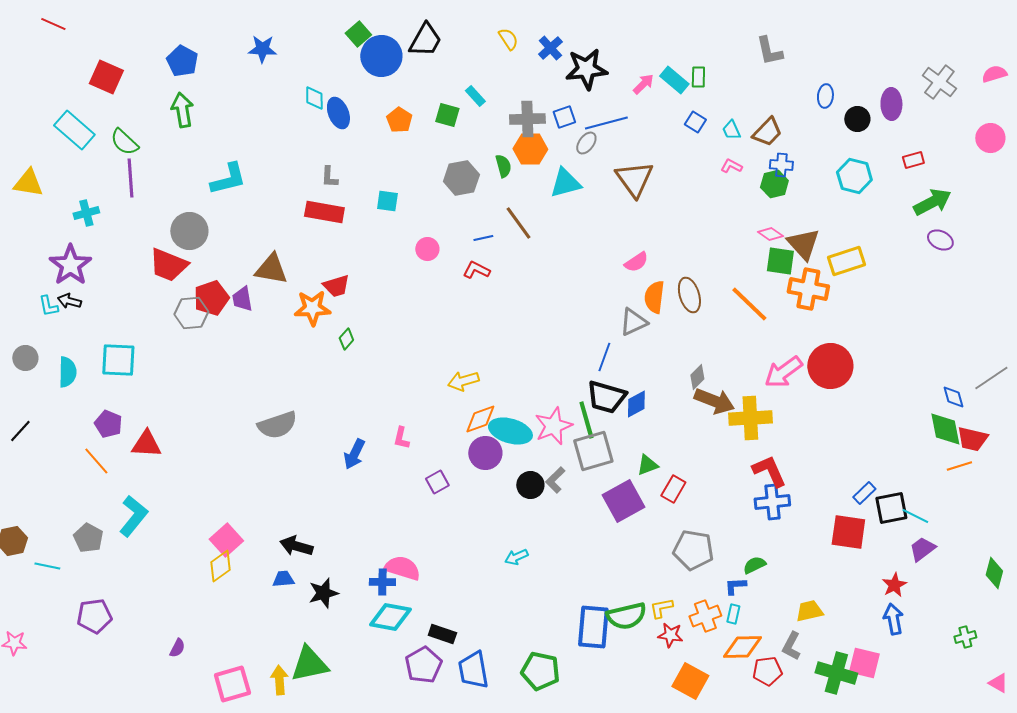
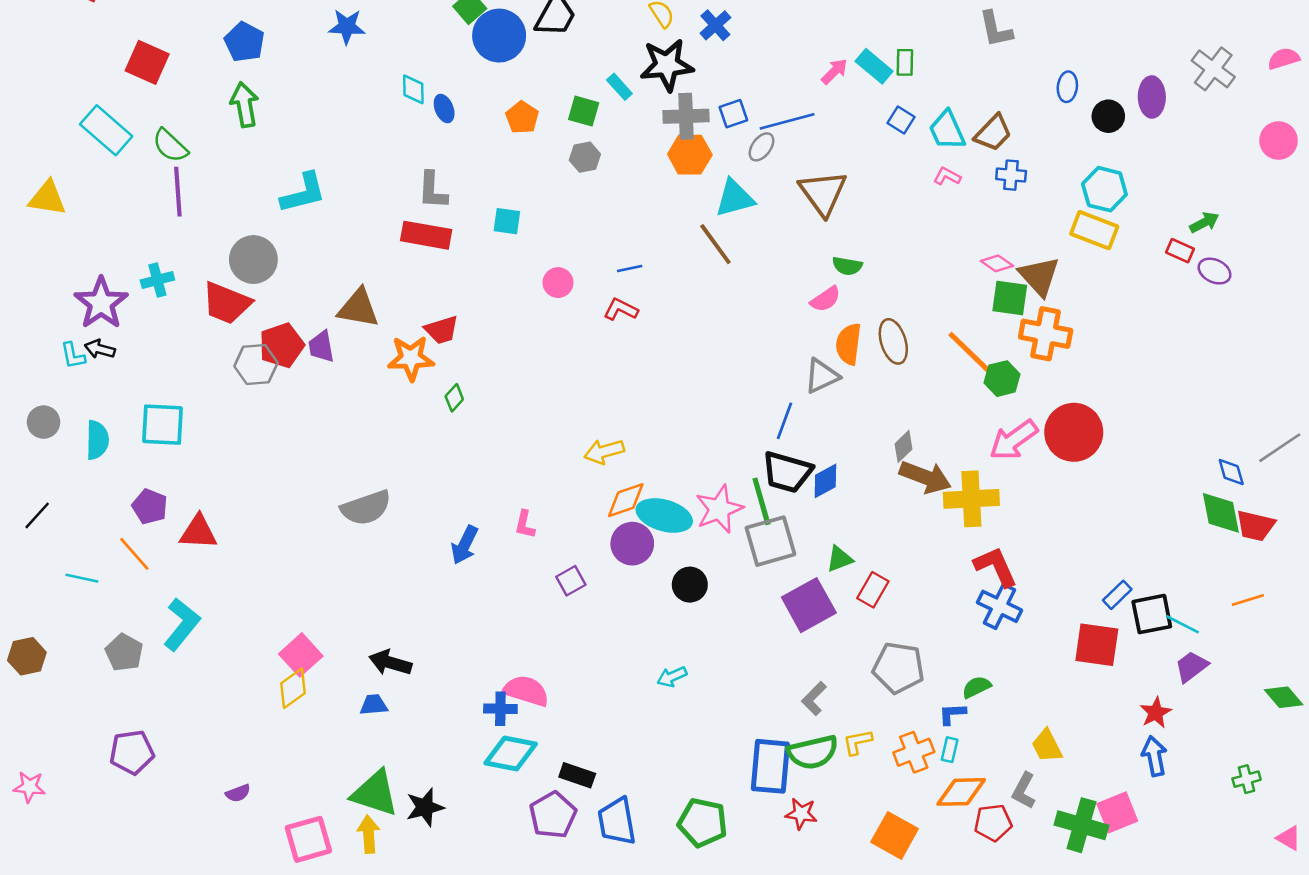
black star: (586, 69) -> (667, 65), moved
blue ellipse: (338, 113) -> (444, 109), size x0.7
cyan trapezoid: (731, 130) -> (947, 130), size x1.6
red rectangle: (913, 160) -> (1180, 251), moved, turned 40
green semicircle: (503, 166) -> (847, 266), moved, turned 115
gray L-shape: (329, 177) -> (433, 190), size x1.4
gray hexagon: (461, 178) -> (585, 157), moved, size x0.7
green hexagon: (774, 184) -> (1002, 379), moved
green arrow: (932, 202) -> (1204, 222), size x0.6
cyan cross: (86, 213) -> (157, 280), moved
brown line: (518, 223) -> (715, 244), moved
yellow rectangle: (846, 261) -> (1094, 230), moved, turned 39
orange line: (959, 466) -> (1248, 600), moved
gray L-shape: (555, 480) -> (814, 699), moved
blue cross: (772, 502) -> (1000, 606), turned 32
cyan line: (47, 566) -> (82, 578), moved
green diamond: (994, 573) -> (1284, 697), turned -56
black star: (323, 593) -> (425, 807), moved
yellow trapezoid: (809, 611) -> (1047, 746), turned -104
red star: (670, 635) -> (801, 814), moved
purple semicircle: (177, 648) -> (238, 793), turned 42
pink square: (864, 663) -> (1117, 812), turned -36
green triangle: (309, 664) -> (375, 793), moved, turned 30

